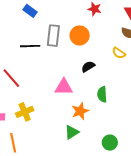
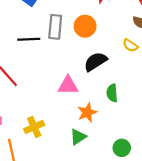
black semicircle: (88, 67) -> (95, 62), size x1.5
yellow cross: (25, 112) -> (34, 127), moved

